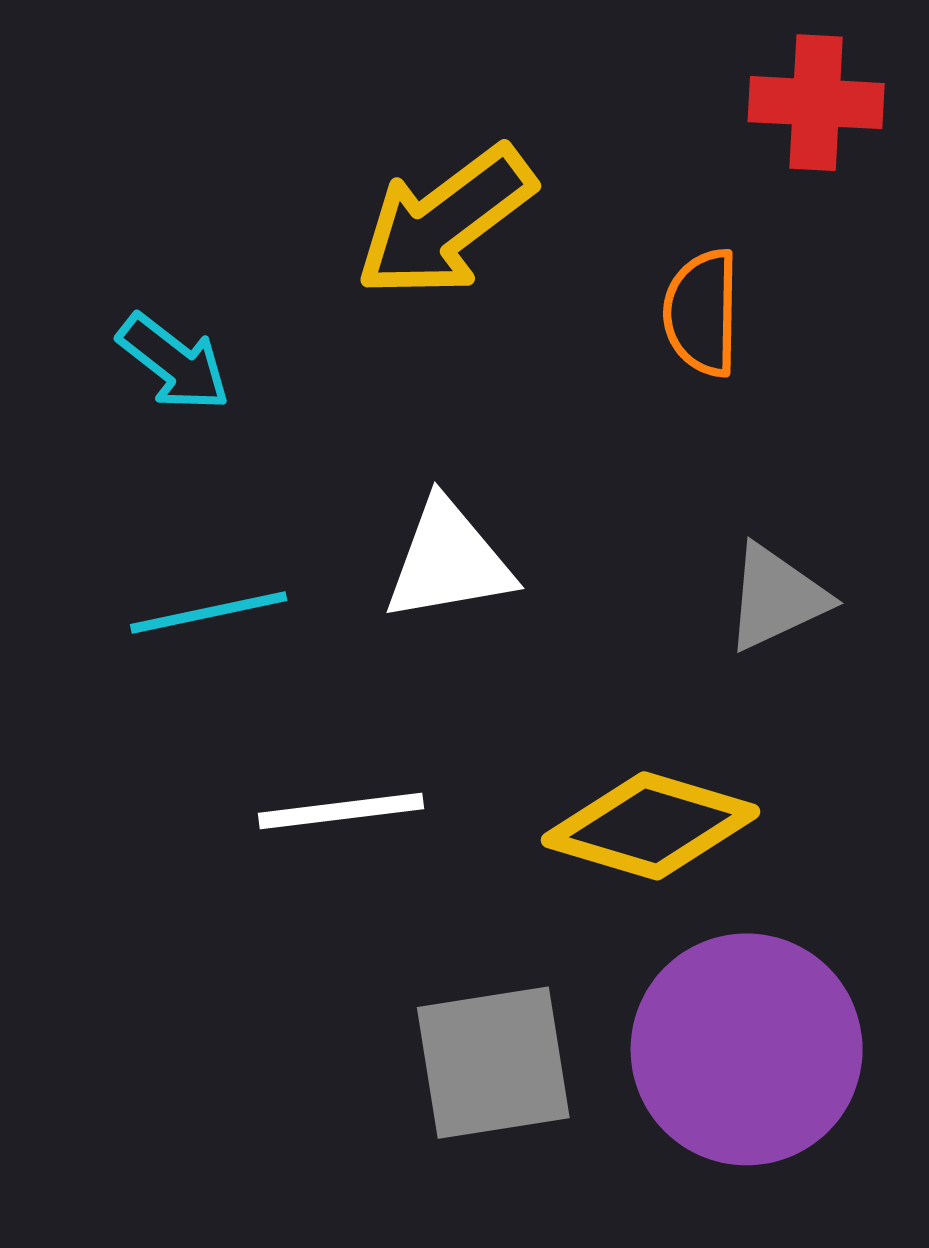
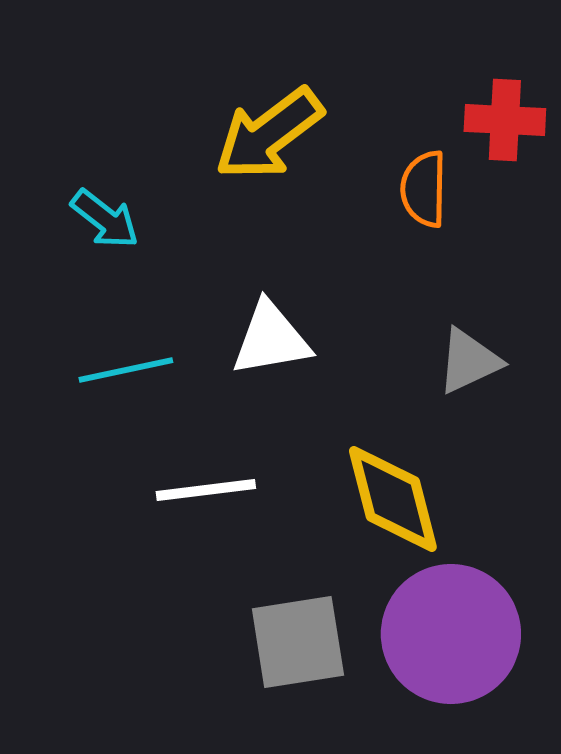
red cross: (816, 103) -> (505, 120), moved
yellow diamond: (651, 826) -> (393, 499), turned 59

